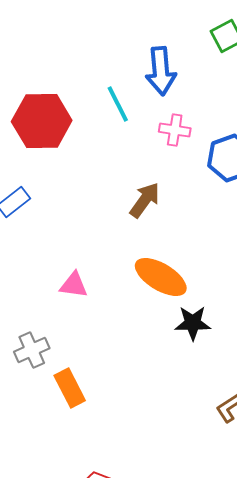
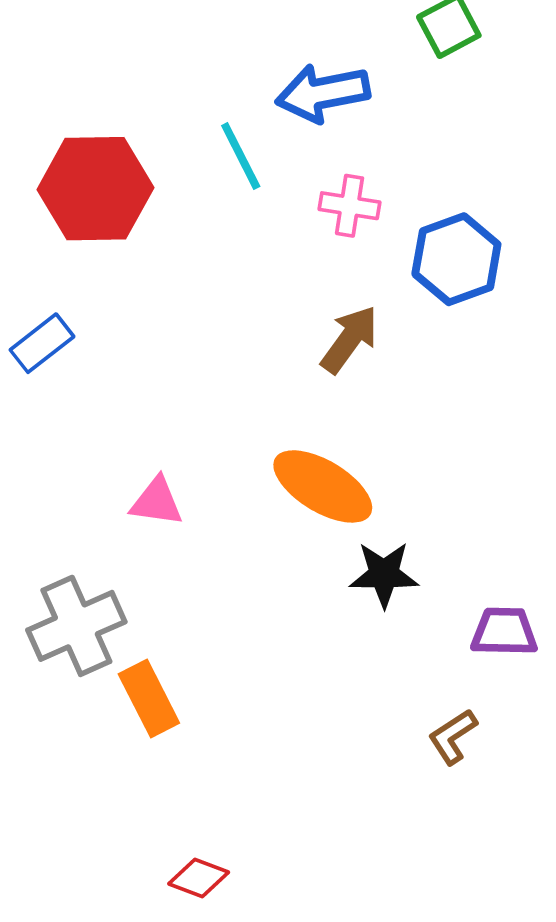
blue arrow: (161, 71) -> (323, 93), turned 84
brown arrow: (145, 200) -> (350, 339), moved
gray cross: (32, 350) -> (76, 626), size x1.4

